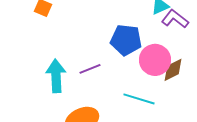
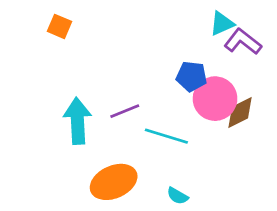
blue pentagon: (126, 40) -> (191, 76), moved, size x0.7
cyan line: (139, 99) -> (166, 136), moved

